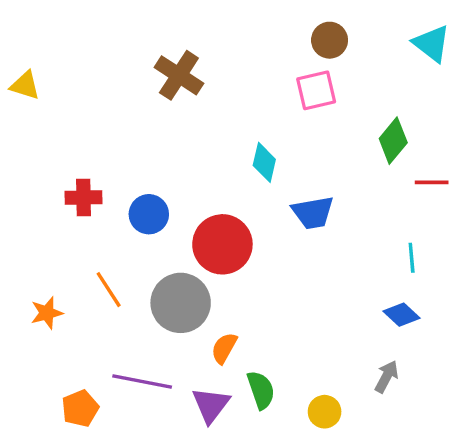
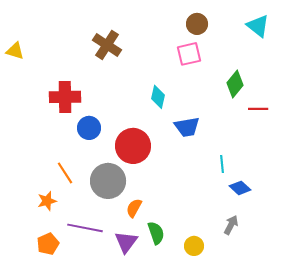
red cross: (84, 197) -> (65, 97), moved, size x1.4
cyan line: (412, 258) -> (222, 164), moved
orange star: (47, 313) -> (47, 201), moved

